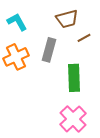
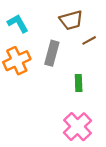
green rectangle: (74, 78) -> (79, 83), size x0.6

